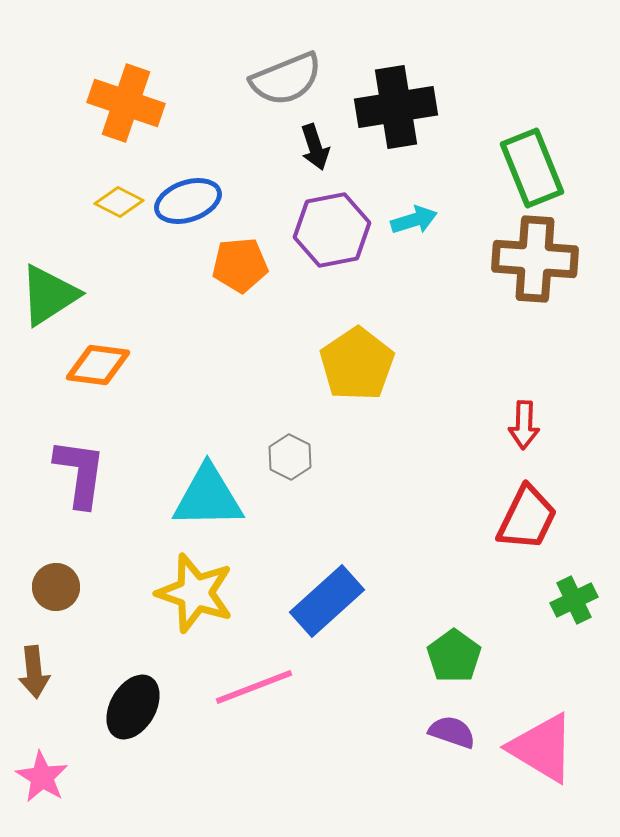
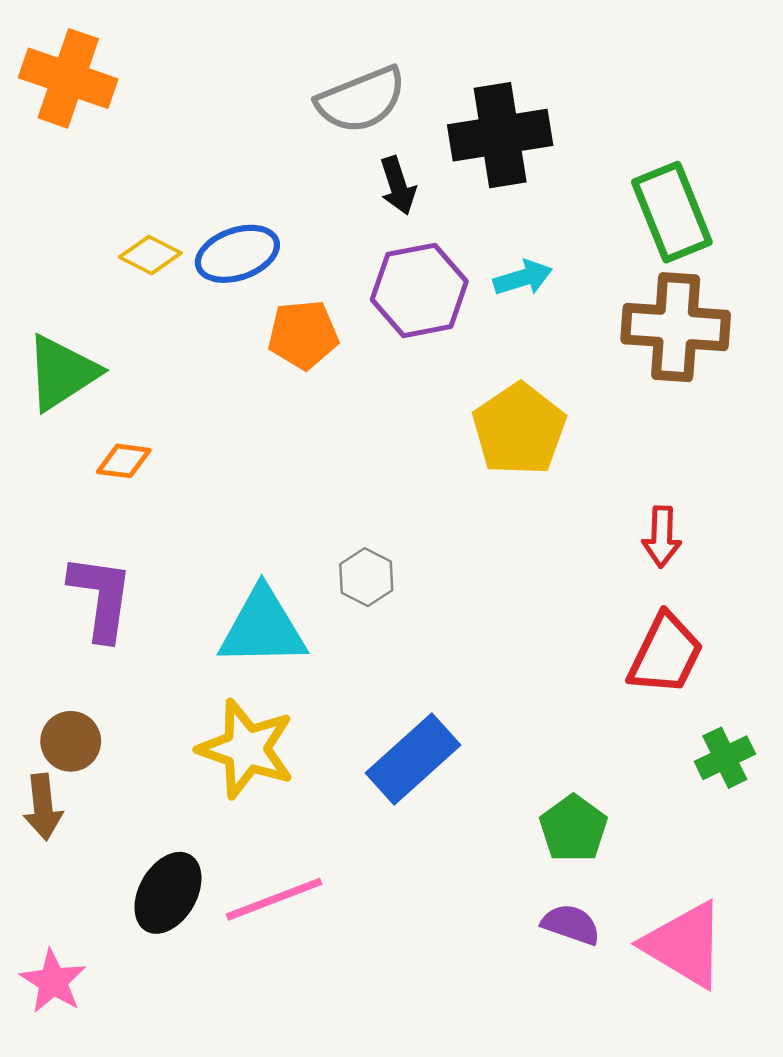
orange cross: (126, 103) -> (68, 78), moved
yellow pentagon: (357, 364) -> (519, 429), moved
orange diamond: (98, 365) -> (124, 461), size x0.7
brown arrow: (34, 672) -> (43, 807), moved
pink line: (254, 687) -> (274, 899), moved

